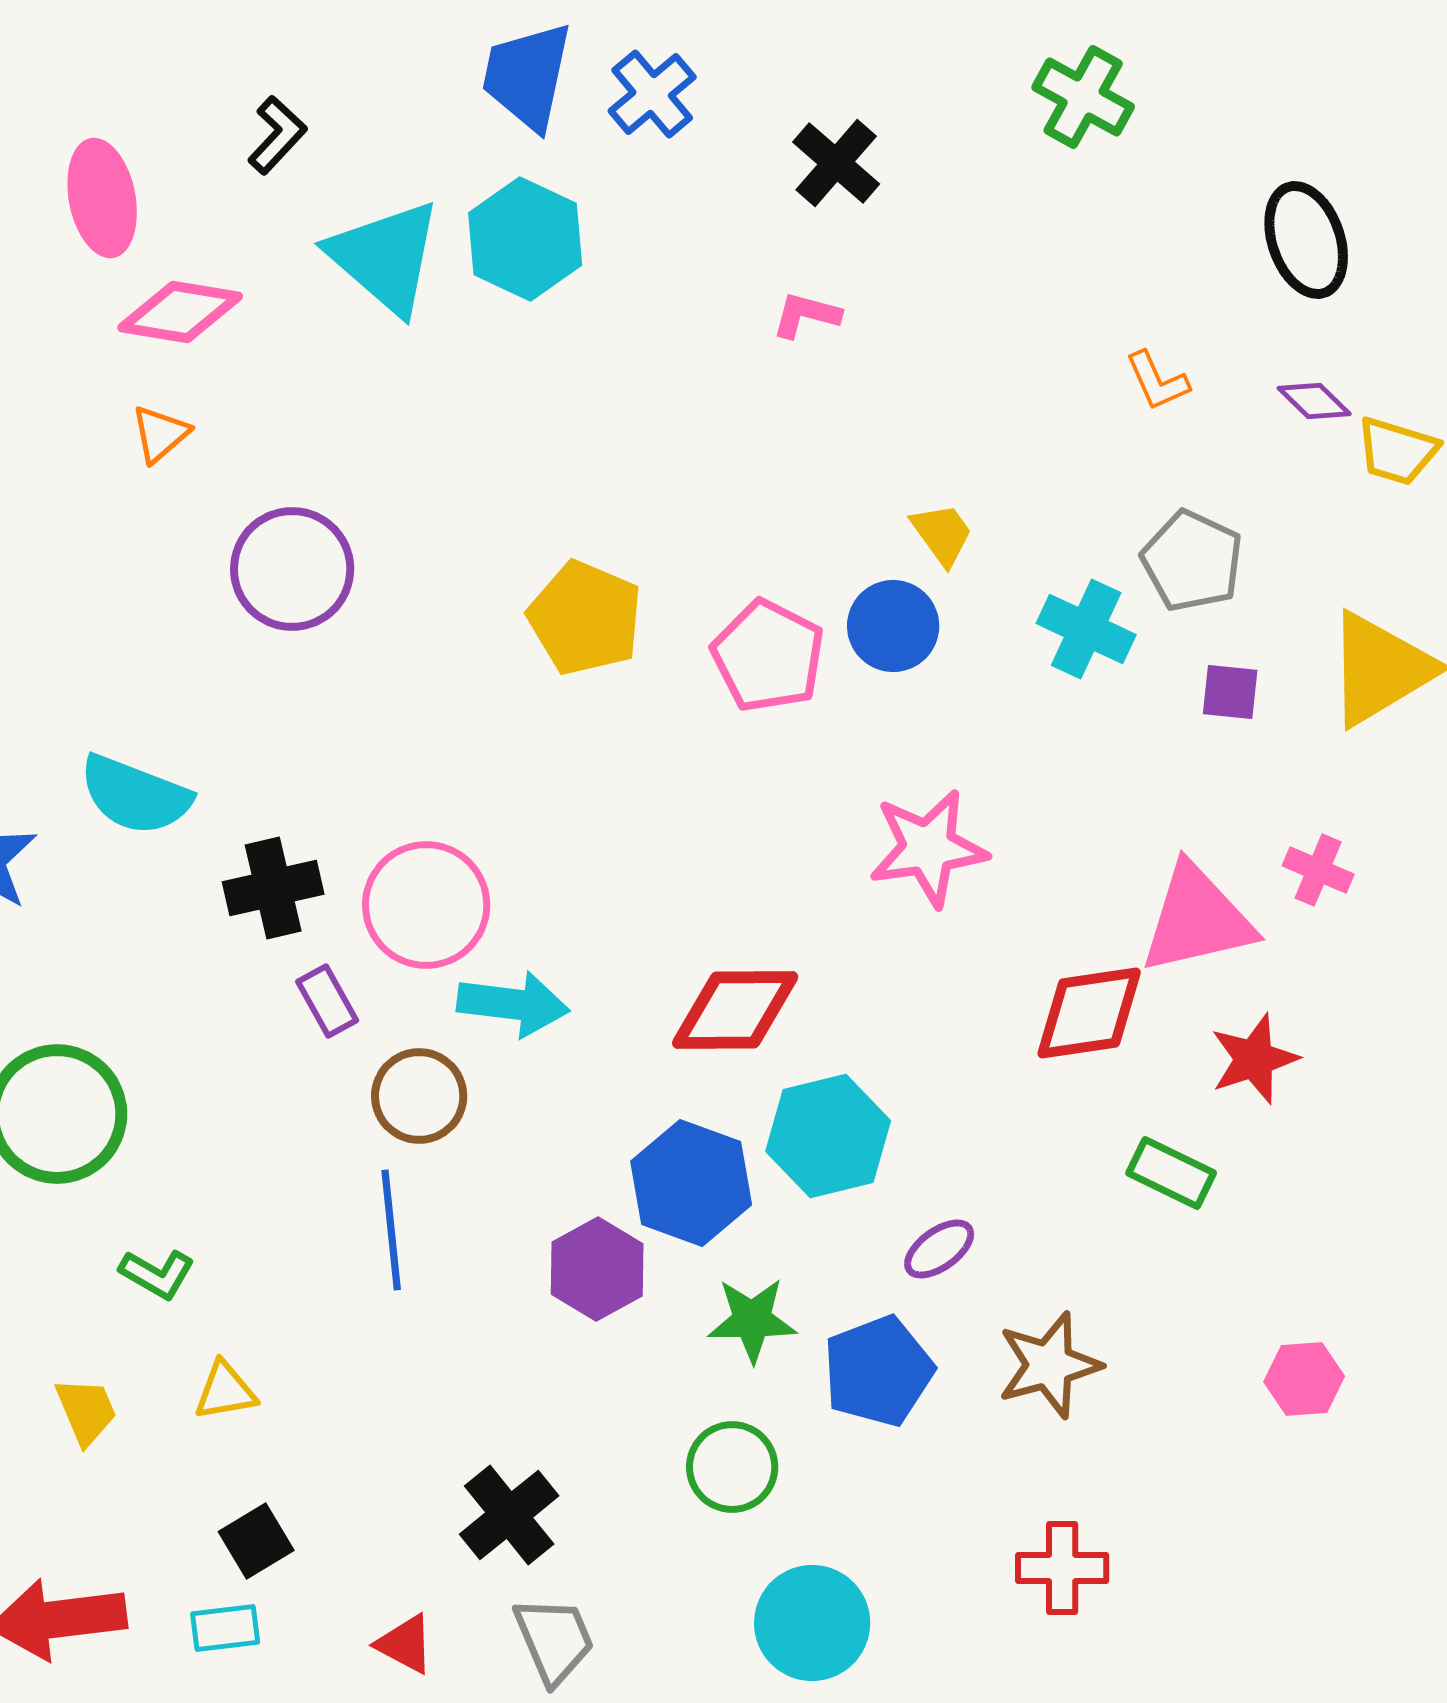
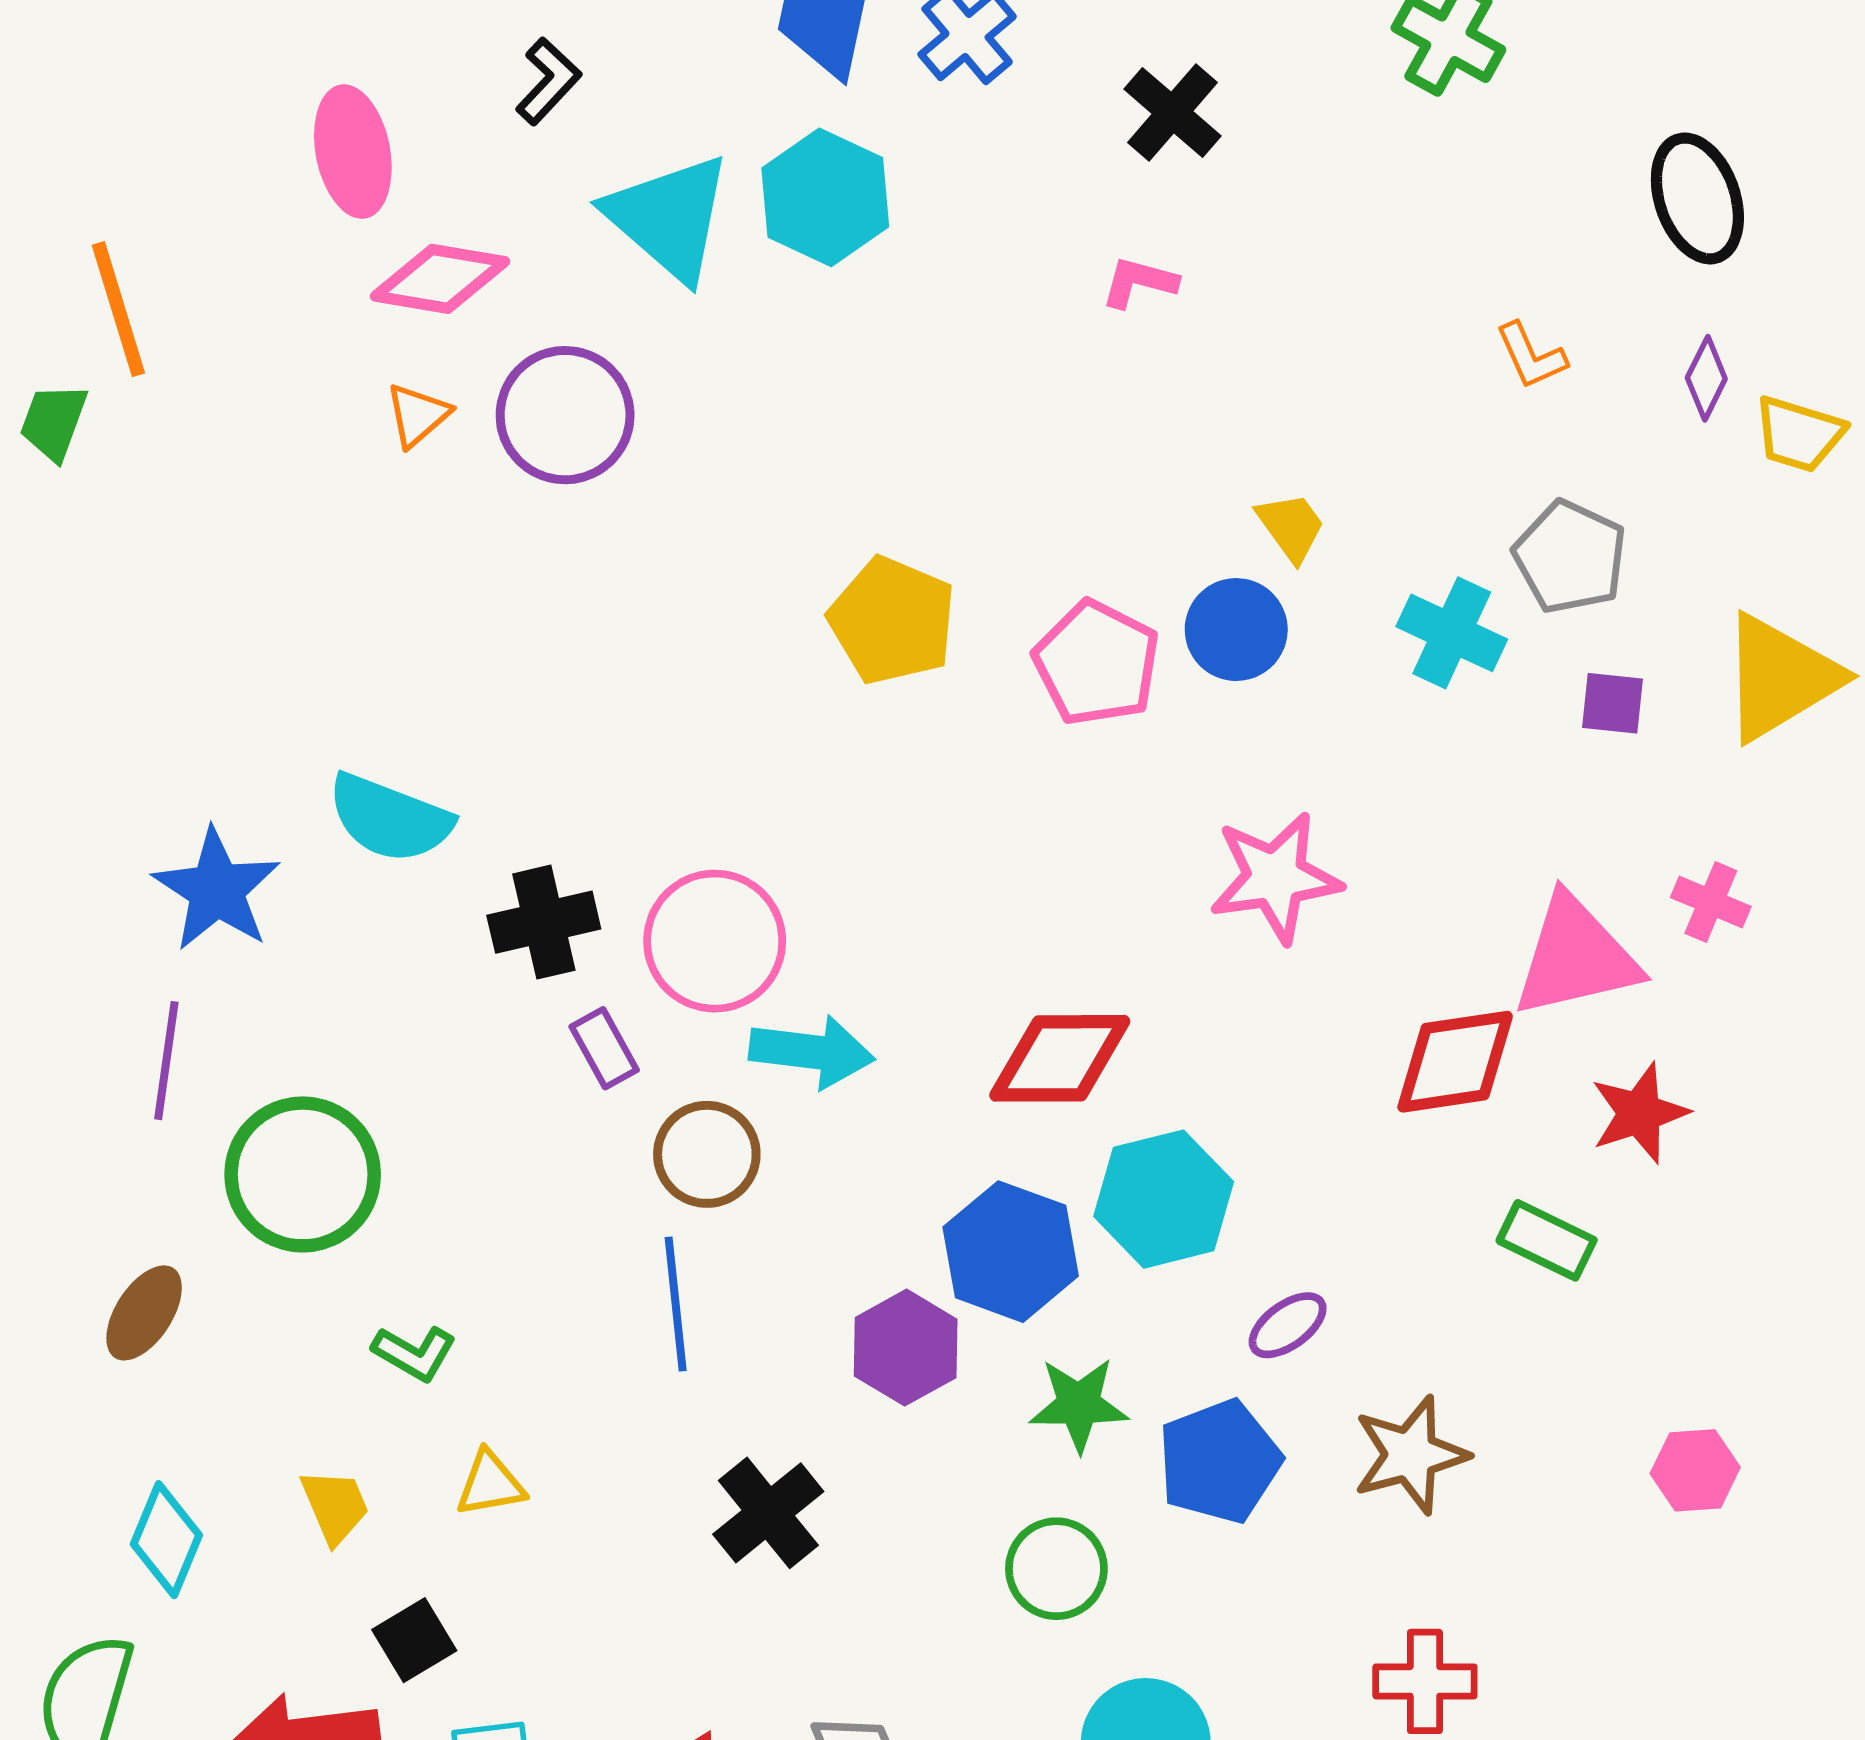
purple diamond: (1314, 401) -> (1706, 378), turned 72
purple circle: (292, 569) -> (565, 415), moved
black cross: (509, 1515) -> (768, 1513), moved
black square: (256, 1541) -> (414, 1640), moved

